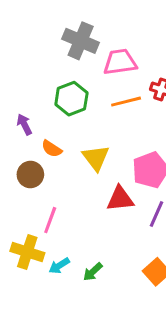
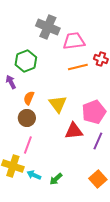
green hexagon: (71, 99) -> (26, 61), moved
orange semicircle: (52, 149) -> (29, 98), turned 80
brown circle: (30, 175) -> (27, 118), moved
cyan arrow: (59, 266) -> (34, 175), turned 56

